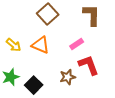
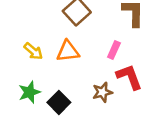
pink rectangle: (77, 44) -> (114, 50), turned -32
orange triangle: (41, 45) -> (68, 51), turned -30

